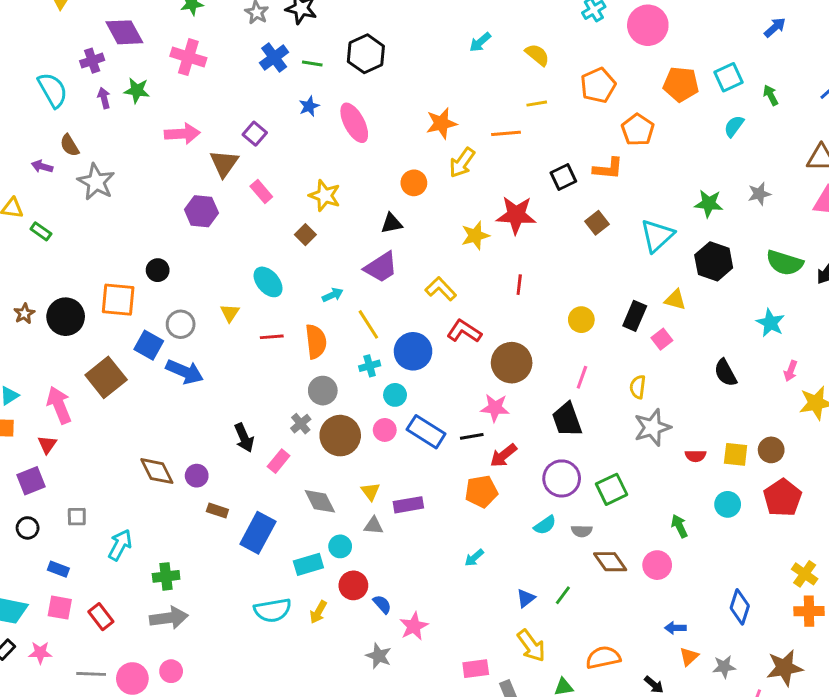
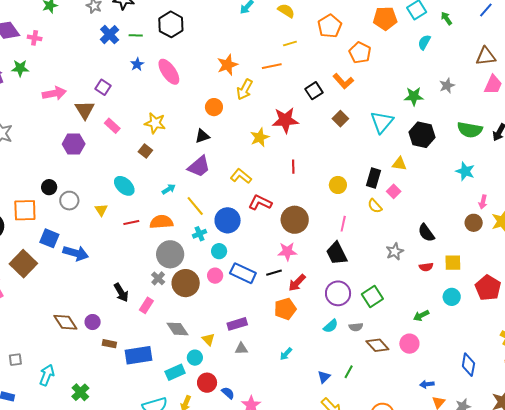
pink cross: (188, 57) -> (35, 38), moved, size x0.6
orange L-shape: (608, 168) -> (343, 81), turned 50
gray circle: (181, 324) -> (69, 201), moved
orange semicircle: (316, 341) -> (161, 222), turned -80
black semicircle: (726, 373) -> (426, 233), moved
yellow semicircle: (638, 387) -> (375, 206), moved, turned -42
gray circle: (323, 391) -> (170, 254), size x1.4
gray star: (652, 427) -> (395, 251), size x0.7
brown circle: (771, 450) -> (474, 223), moved
yellow triangle: (370, 491) -> (208, 339), moved
gray triangle: (374, 526) -> (241, 349), moved
green arrow: (679, 526) -> (421, 315), turned -84
blue rectangle: (258, 533) -> (138, 355), turned 60
green cross: (166, 576) -> (80, 392), turned -30

